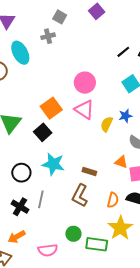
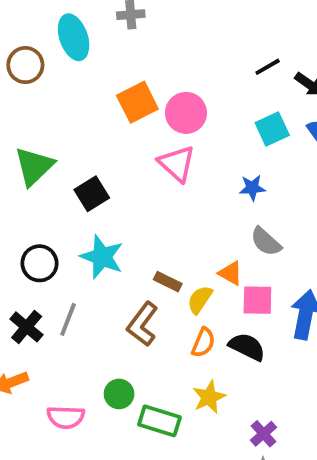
orange square: (51, 108) -> (137, 102), moved
yellow semicircle: (107, 124) -> (200, 300), moved
yellow star: (120, 228) -> (209, 397), size x0.7

